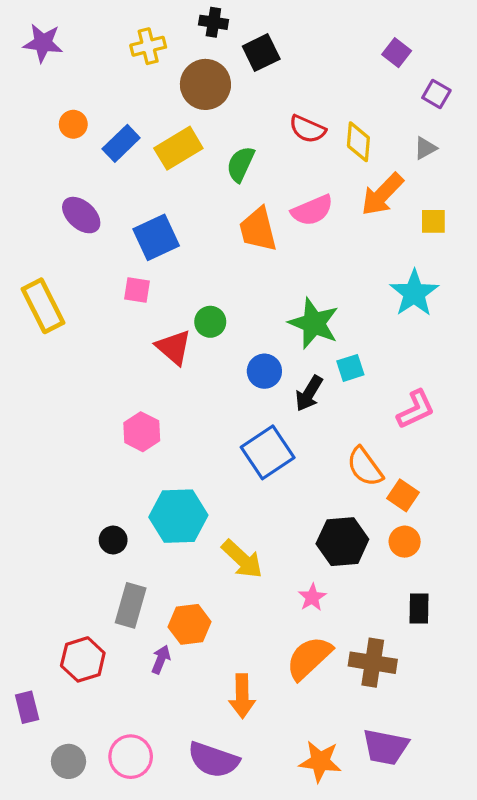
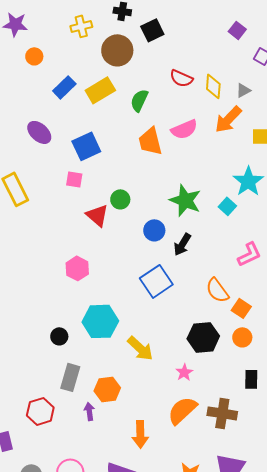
orange circle: (73, 124) -> (34, 56), moved
gray triangle: (425, 148) -> (243, 90), moved
cyan square: (350, 368) -> (227, 206), moved, turned -30
purple arrow: (161, 659) -> (89, 411), turned -30

